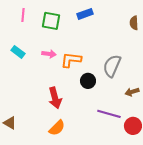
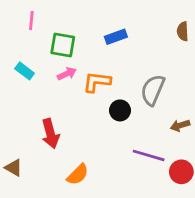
blue rectangle: (85, 14) -> (116, 37), moved
green square: (51, 21) -> (63, 45), moved
pink arrow: (49, 54) -> (67, 74), turned -32
red arrow: (55, 98) -> (50, 134), moved

